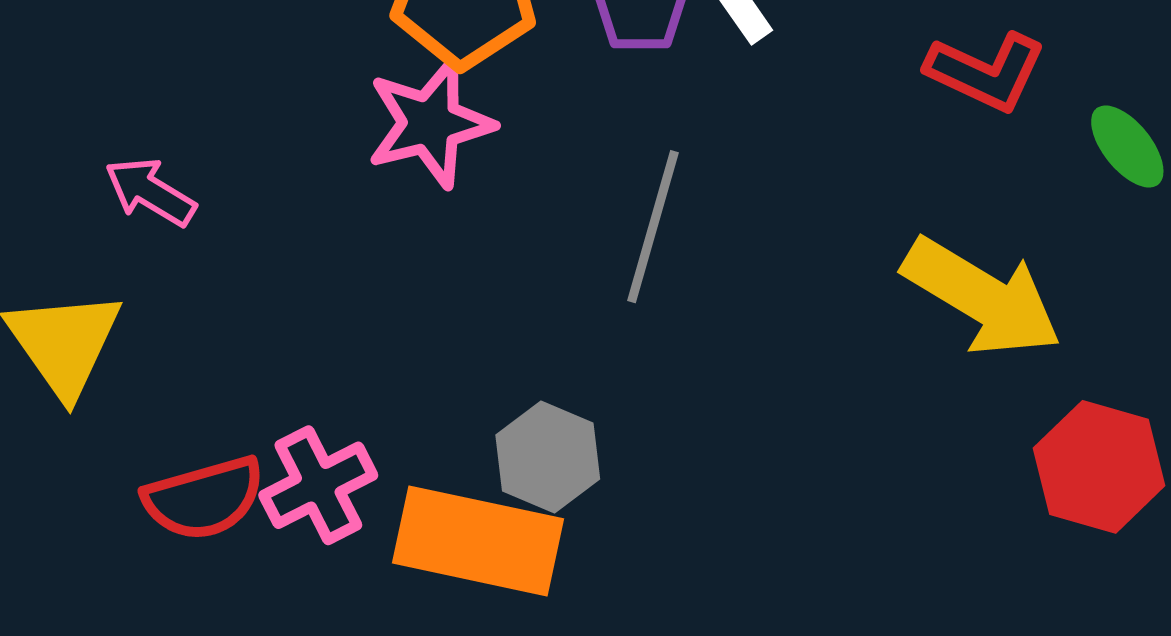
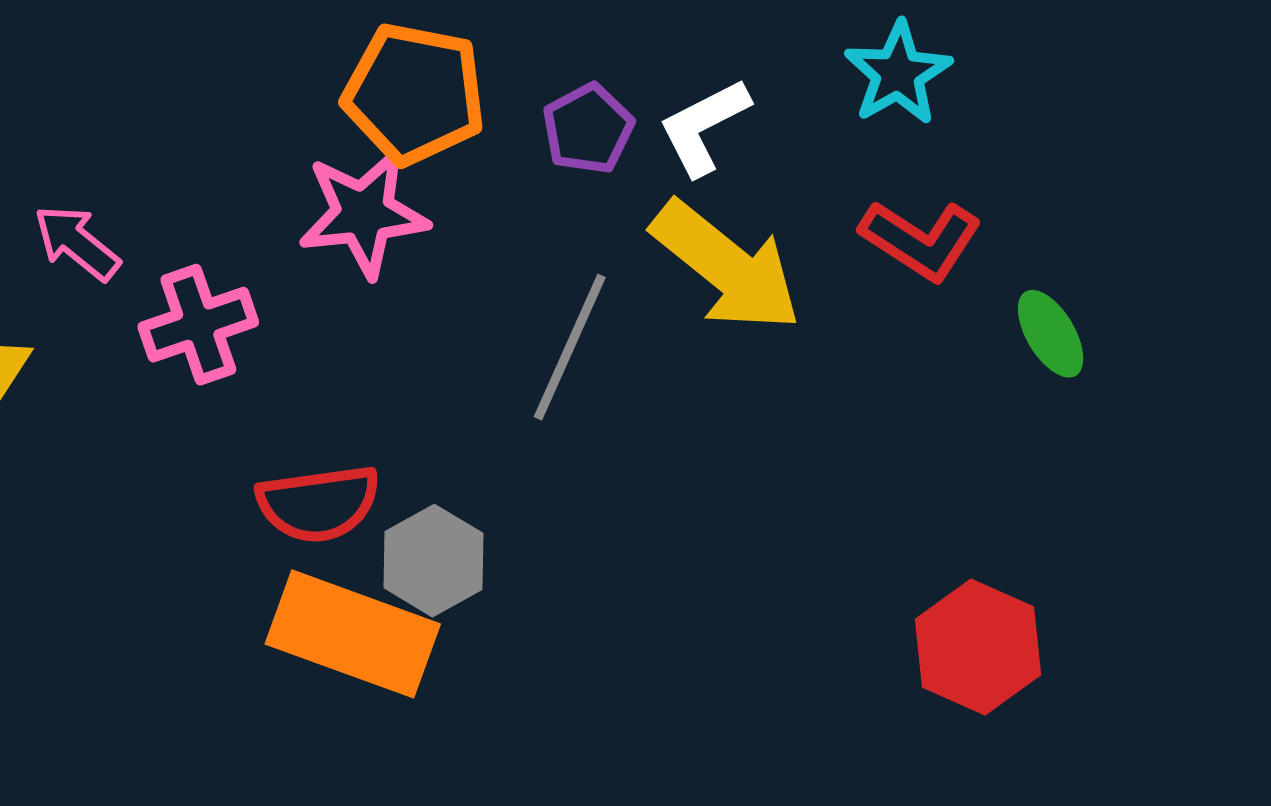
yellow arrow: (982, 297) -> (726, 266), moved
pink cross: (318, 485) -> (198, 325), moved
red semicircle: (204, 498) -> (318, 504), moved

